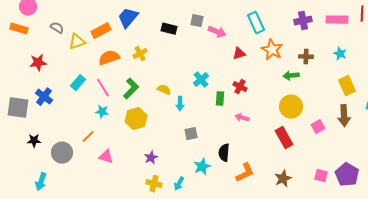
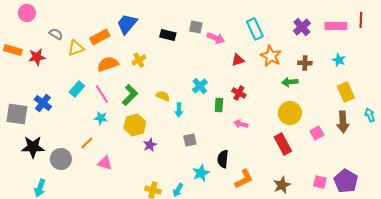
purple cross: (303, 21) -> (302, 27), turned -30
orange rectangle: (19, 29) -> (13, 50), moved
red star: (38, 63) -> (37, 57), moved
black star: (34, 141) -> (33, 147), size x1.6
purple star: (151, 158) -> (150, 145), moved

